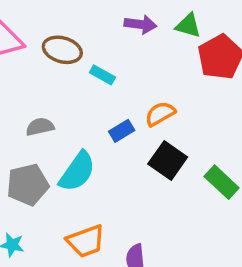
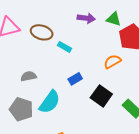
orange semicircle: (160, 114) -> (112, 61), moved
gray pentagon: (28, 185) -> (21, 109), turned 30

